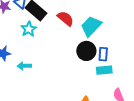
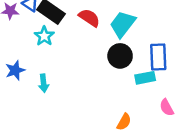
blue rectangle: (103, 54) -> (158, 57), moved, size x1.5
cyan arrow: (24, 66) -> (44, 83), turned -88

